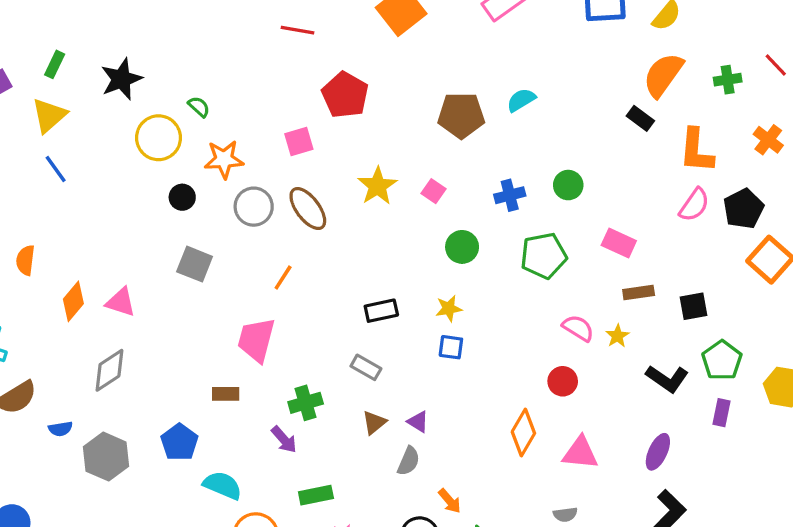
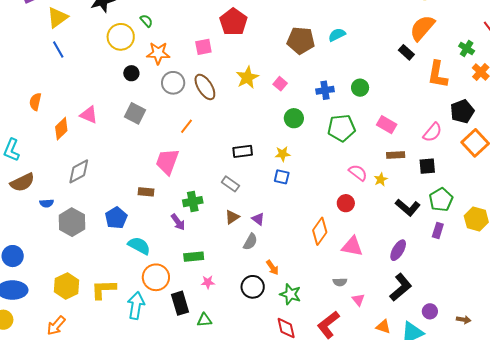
green cross: (728, 80) -> (467, 49), moved, turned 35
pink semicircle: (694, 205) -> (432, 132), moved
pink triangle: (121, 302) -> (89, 115), moved

